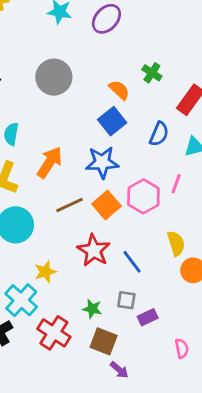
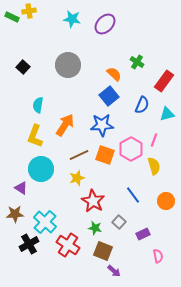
orange square: (106, 205) -> (105, 155), turned -30
yellow semicircle: (176, 243) -> (154, 166), moved
red star: (94, 250) -> (93, 201), moved
blue line: (132, 262) -> (133, 195), moved
yellow star: (45, 272) -> (77, 178), moved
gray square: (126, 300) -> (119, 222), turned 32
purple rectangle: (148, 317) -> (143, 234), moved

